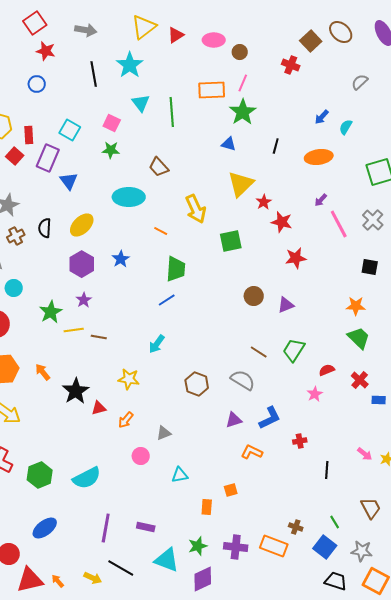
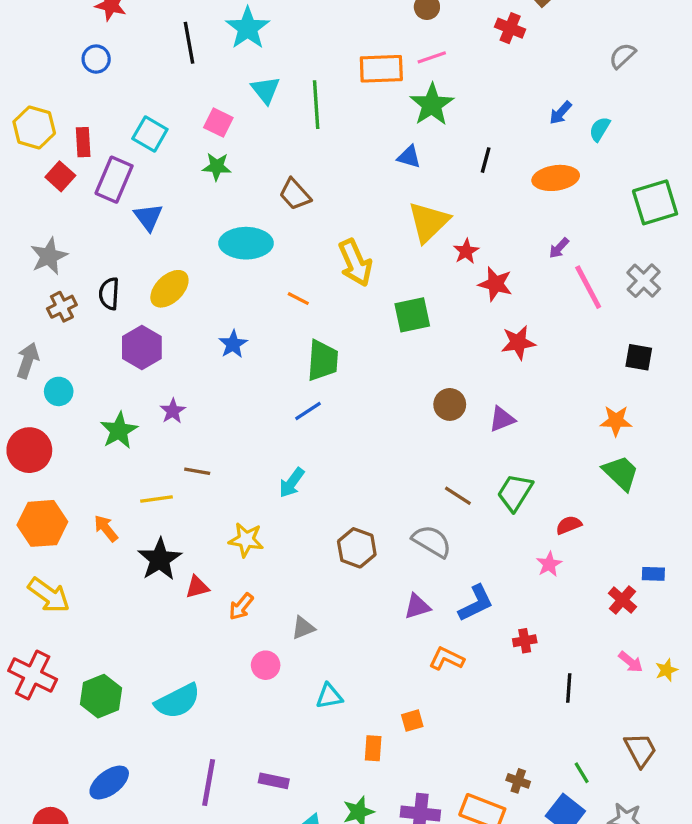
pink line: (243, 83) -> (432, 57), turned 48
purple hexagon: (82, 264) -> (142, 347), moved
yellow line: (74, 330) -> (156, 499), moved
red cross: (360, 380) -> (622, 600), moved

